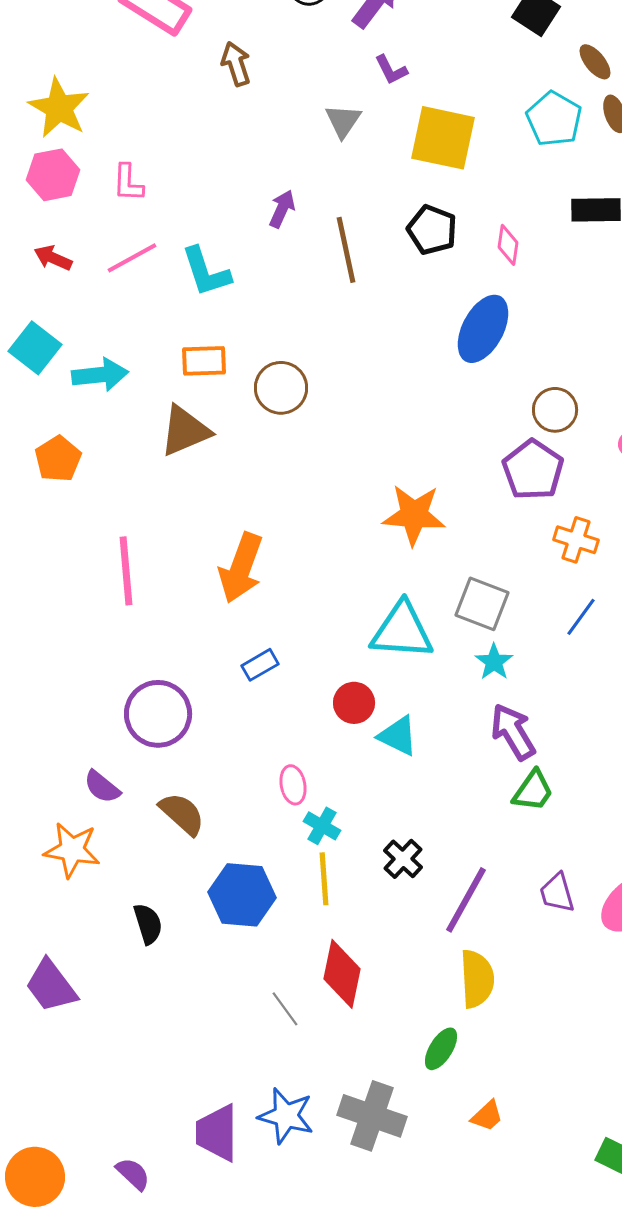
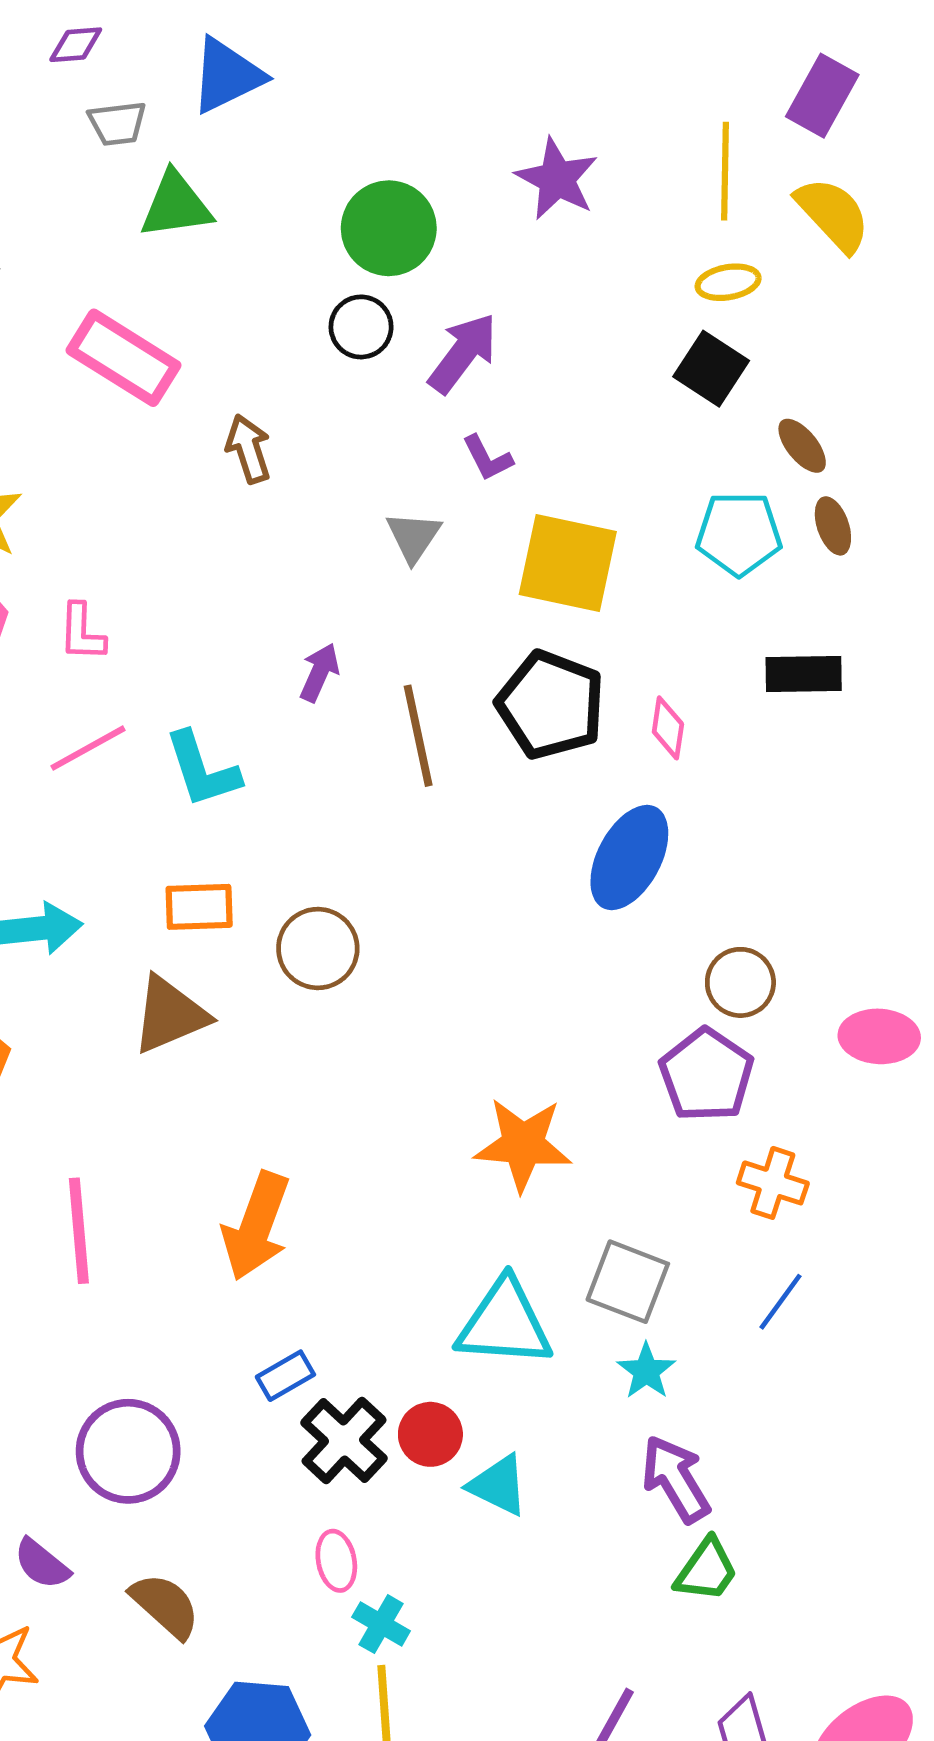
cyan pentagon: (554, 119) -> (739, 534), turned -30
black pentagon: (432, 230) -> (551, 705), size x1.4
black cross: (403, 859) -> (344, 1441), moved, size x1.4

